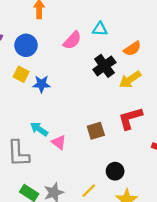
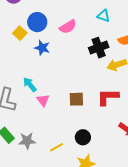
pink semicircle: (72, 40) -> (68, 27), moved
blue circle: (26, 45) -> (37, 22), moved
yellow square: (21, 74) -> (20, 33), moved

